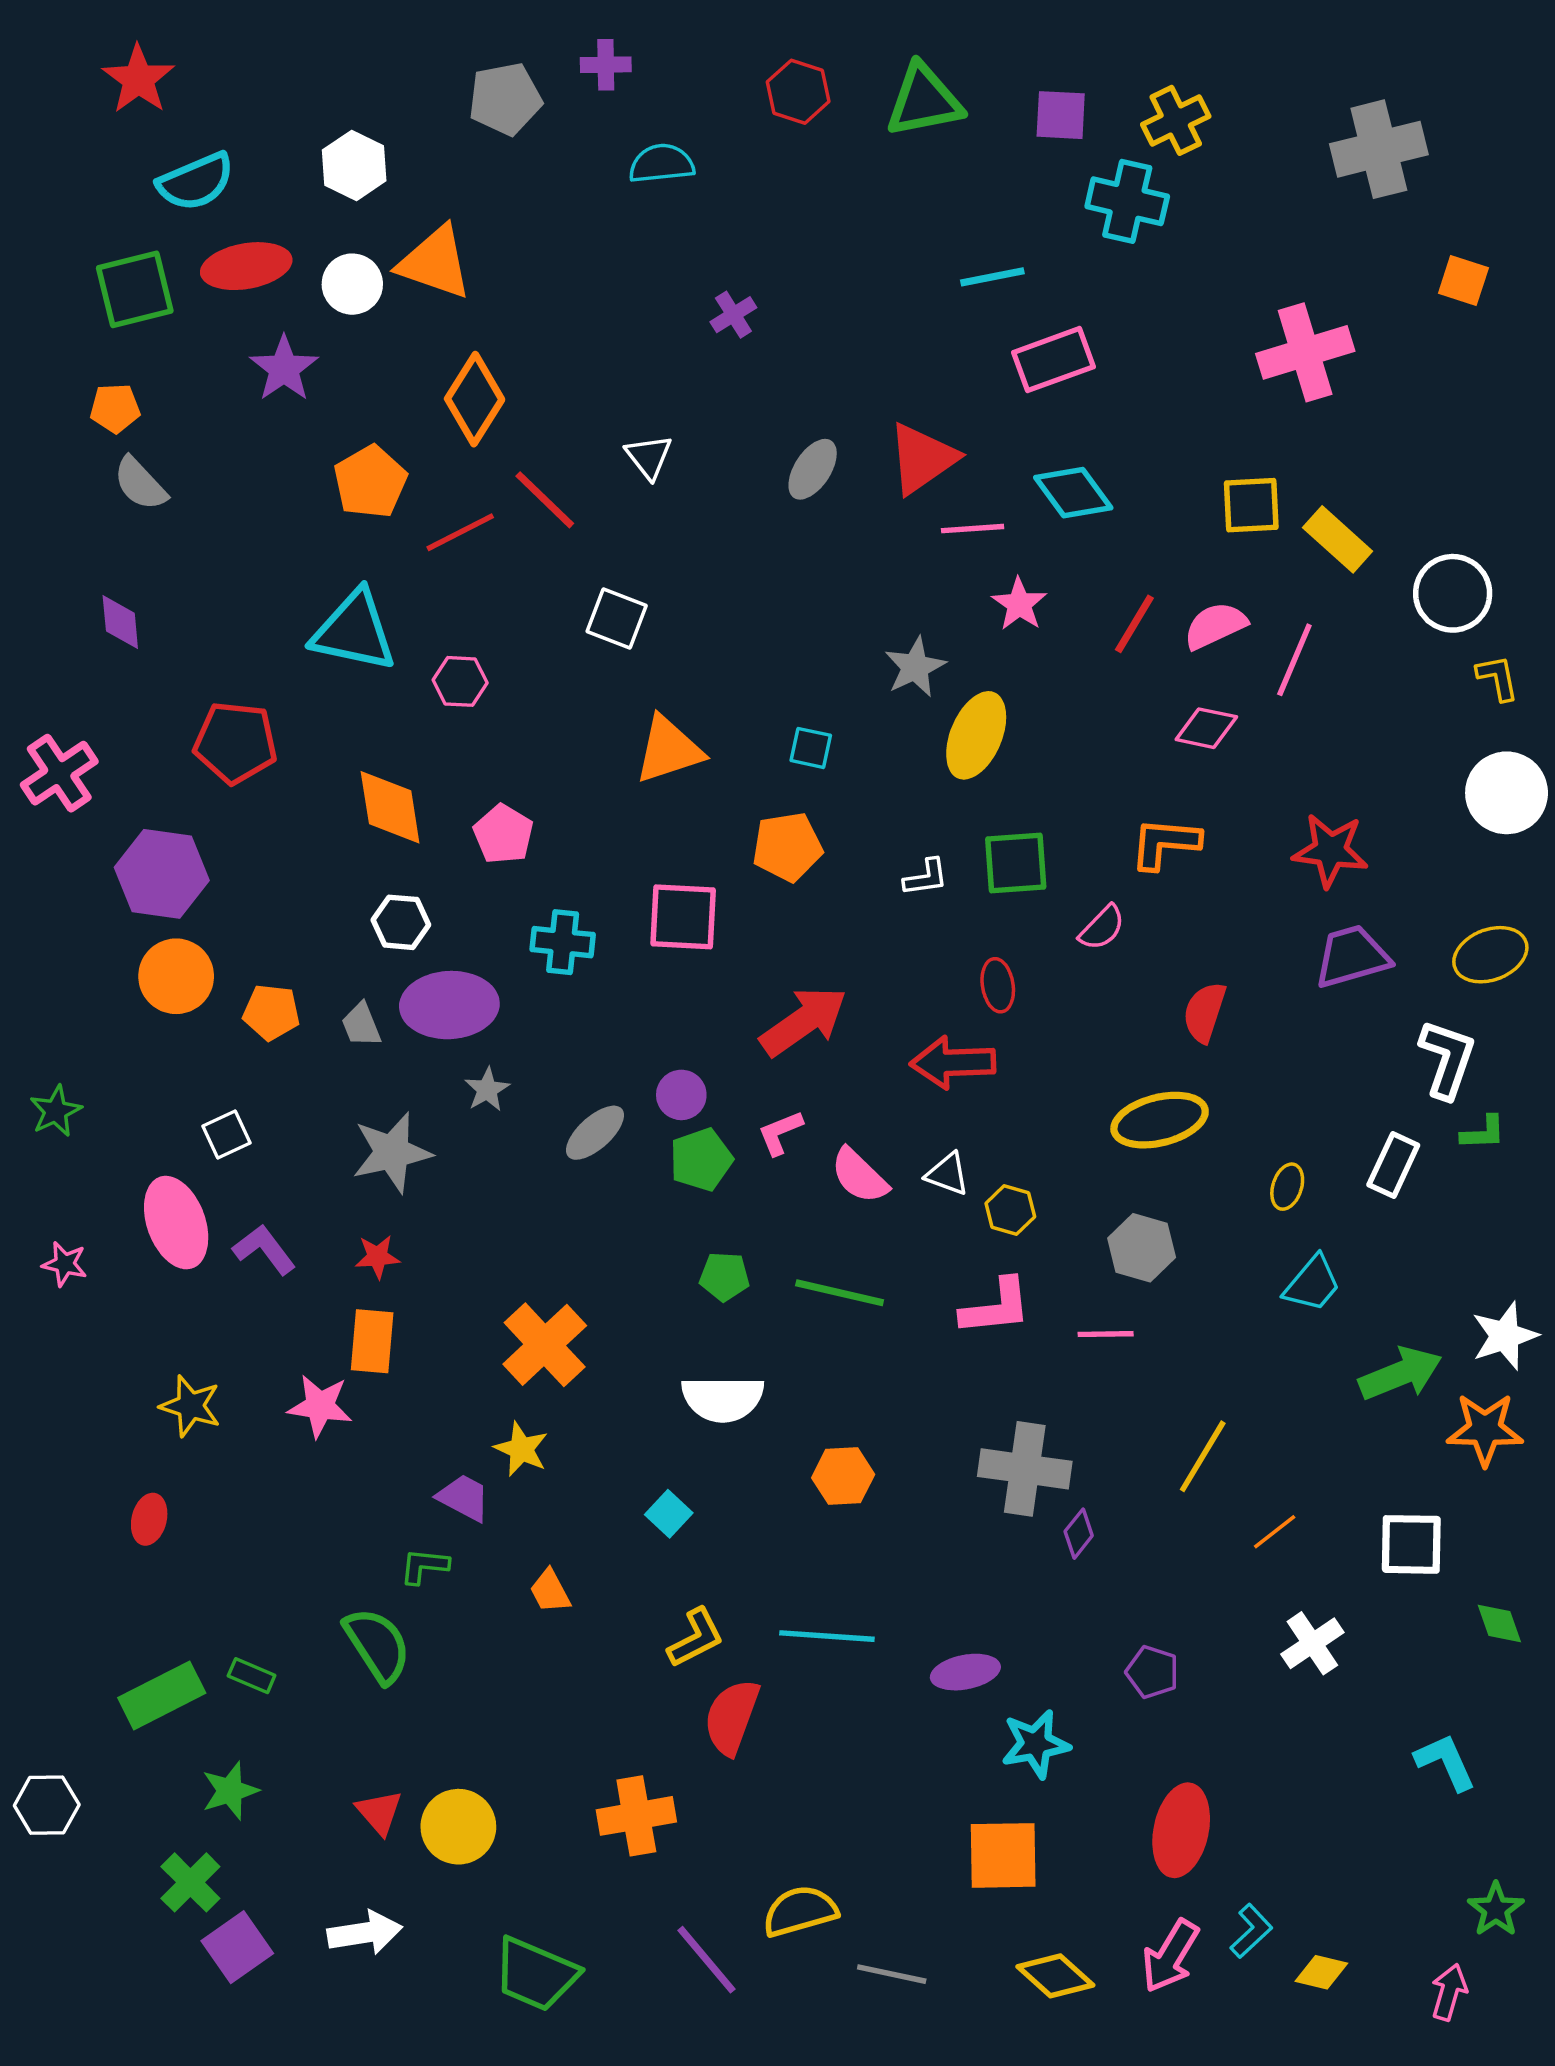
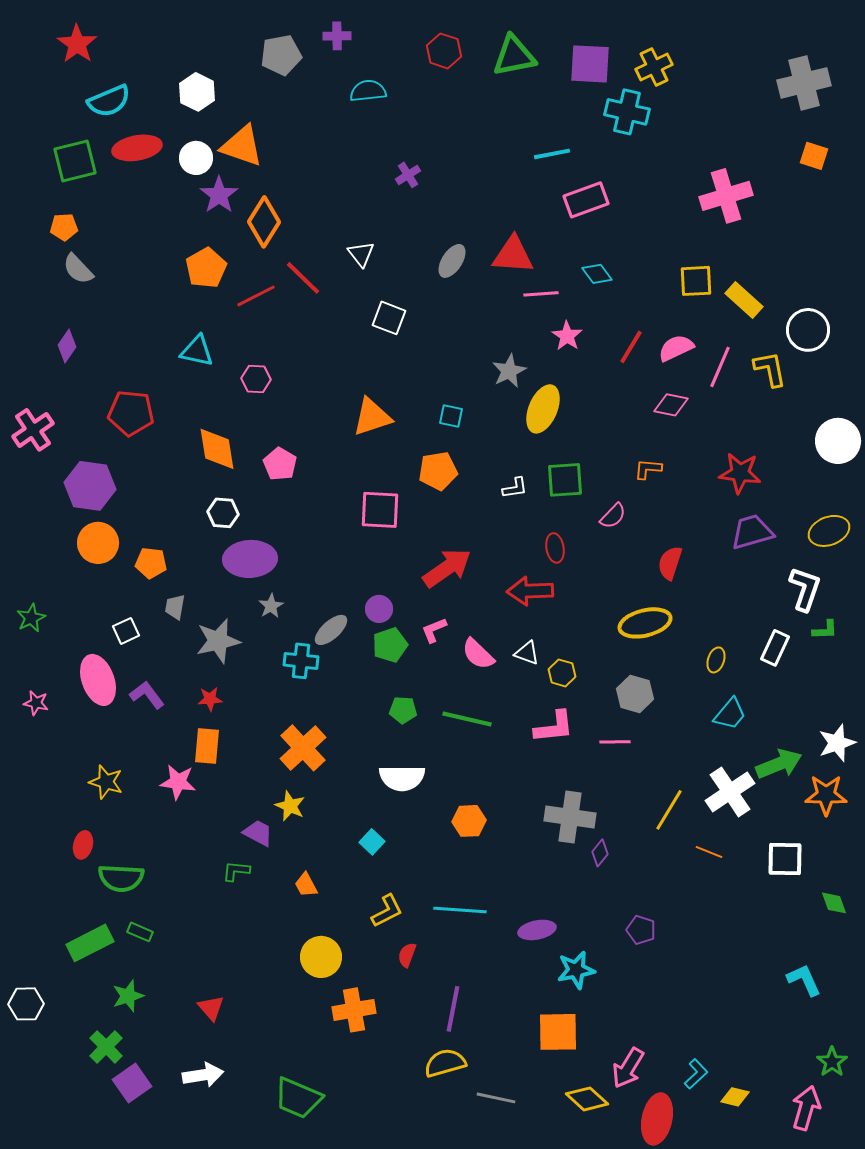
purple square: (1061, 115) -> (590, 64), size x1.4
gray cross: (1379, 149) -> (804, 83), moved
purple star: (284, 369) -> (219, 195), moved
red triangle: (922, 458) -> (513, 255), turned 39
cyan diamond: (1073, 493) -> (597, 274), size x0.7
white square: (617, 618) -> (389, 318), moved
purple diamond: (120, 622) -> (67, 346), turned 40
cyan triangle: (354, 631) -> (197, 351), size x0.7
yellow L-shape: (1498, 678) -> (770, 369), moved, size x1.4
orange L-shape: (1165, 843) -> (648, 469), size x0.7
cyan cross: (563, 942) -> (301, 661), moved
gray trapezoid: (361, 1025) -> (175, 607), moved, turned 32
orange line: (1275, 1532) -> (709, 852), turned 60
white cross: (1312, 1643) -> (730, 792), moved, size x1.4
green semicircle: (377, 1645) -> (121, 878), moved, turned 126
red semicircle: (732, 1717) -> (407, 955), size x0.6
yellow circle: (458, 1827) -> (321, 957), moved
red ellipse: (1181, 1830) -> (657, 1119), moved
pink arrow: (1170, 1956) -> (628, 1068), moved
purple line: (706, 1960) -> (453, 1009), moved, turned 51
pink arrow: (1449, 1992) -> (806, 1108), size x1.4

